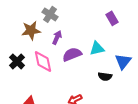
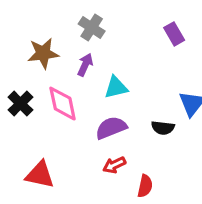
gray cross: (50, 14) -> (92, 27), moved
cyan triangle: (97, 48) -> (116, 87), moved
purple semicircle: (72, 54) -> (111, 128), moved

